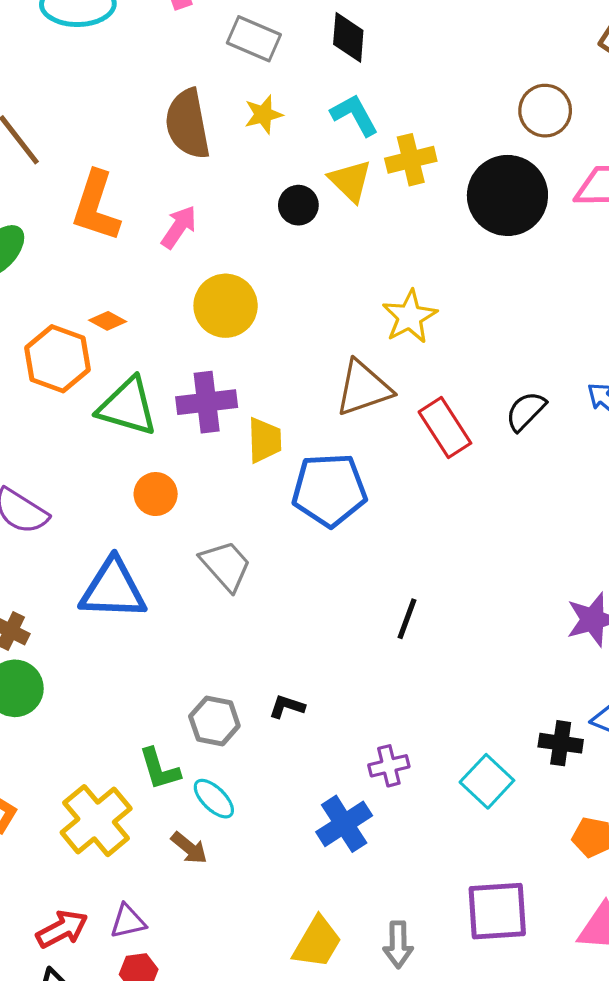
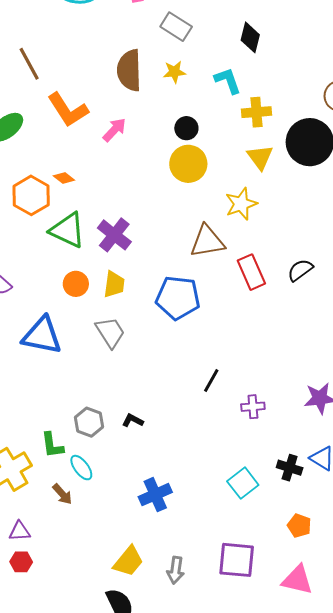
black diamond: (348, 37) -> (250, 37), moved
yellow triangle: (350, 181) -> (260, 157), moved
orange L-shape: (96, 206) -> (68, 110), turned -60
yellow circle: (226, 306) -> (188, 164), moved
purple cross: (207, 402) -> (114, 235), turned 36
yellow trapezoid: (265, 440) -> (114, 284), moved
purple cross: (389, 766) -> (253, 407), moved

